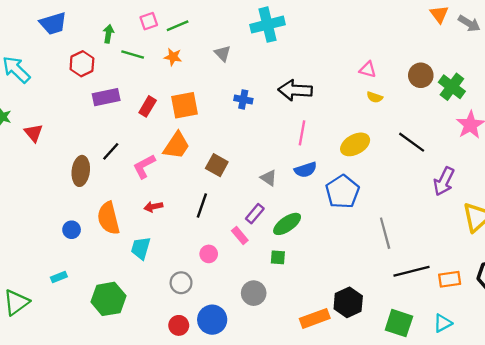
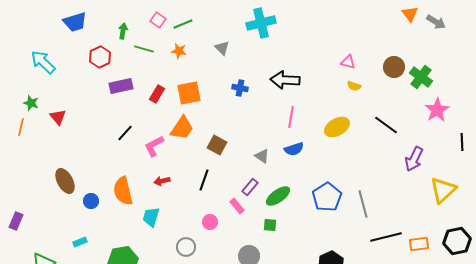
pink square: (149, 21) -> (158, 20), turned -35
brown ellipse: (81, 171) -> (65, 181), moved, turned -35
blue pentagon: (342, 192) -> (327, 197), moved

